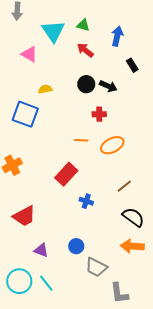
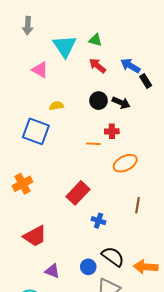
blue arrow: (117, 36) -> (130, 66), moved, turned -72
orange line: (81, 140) -> (93, 144), moved
brown line: (124, 186) -> (138, 205), turned -42
black semicircle: (133, 217) -> (113, 257), moved

